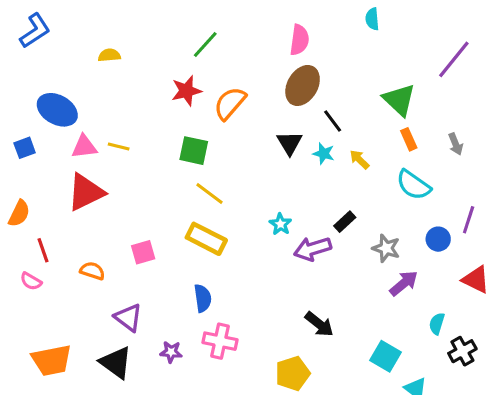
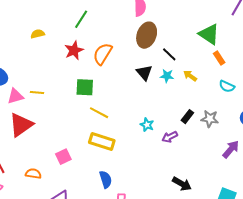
yellow semicircle: (109, 55) -> (38, 34), moved
cyan semicircle: (413, 185) -> (227, 86), size x0.7
gray star: (386, 248) -> (210, 119), moved
purple arrow: (312, 249) -> (170, 137), size x0.7

